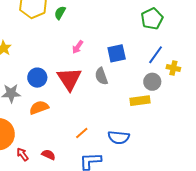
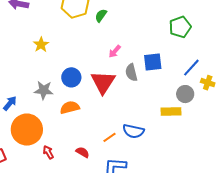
green pentagon: (152, 19) -> (180, 27), moved
gray semicircle: (101, 76) -> (131, 72), moved
blue semicircle: (119, 137) -> (133, 131), moved
red semicircle: (48, 155) -> (83, 152), moved

